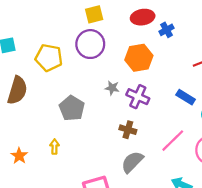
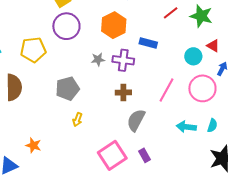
blue rectangle: (186, 97) -> (148, 43), moved
gray pentagon: (72, 108) -> (67, 89), turned -30
yellow arrow: (54, 147) -> (77, 120), moved, turned -144

